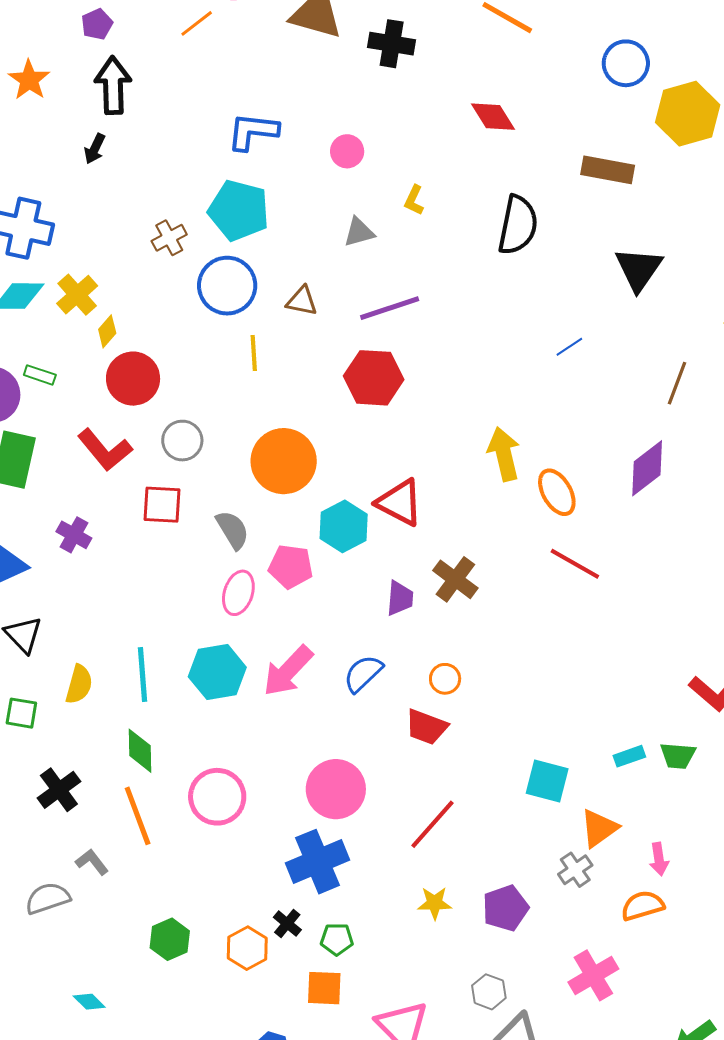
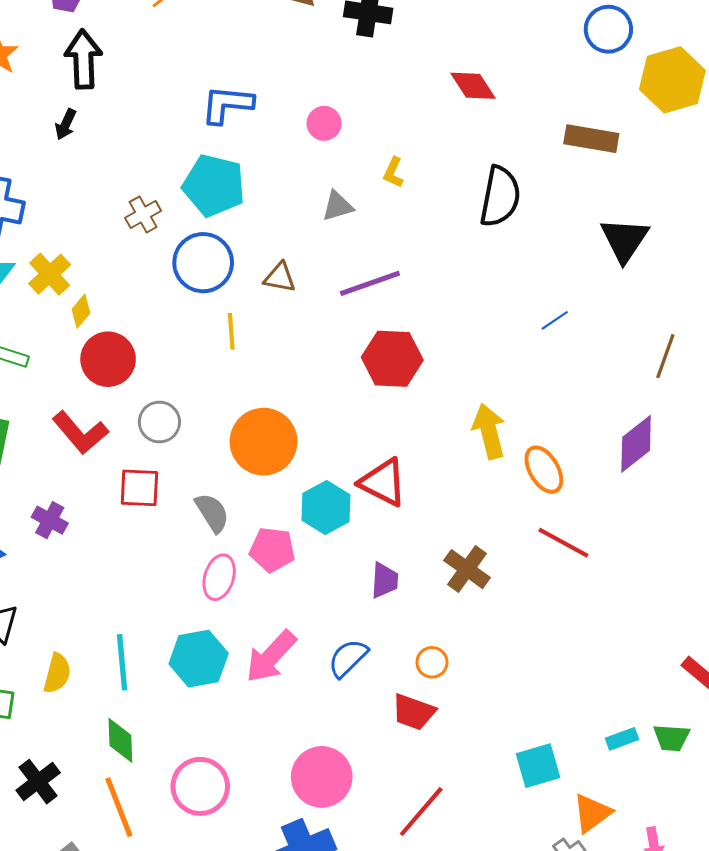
red hexagon: (374, 378) -> (392, 359), moved
brown cross: (455, 579) -> (467, 569), moved
cyan square: (547, 781) -> (538, 766), turned -30

